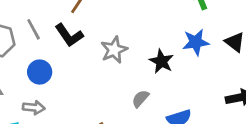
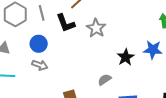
gray star: (114, 50) -> (96, 28), moved, turned -30
gray arrow: (34, 108) -> (40, 65), moved

